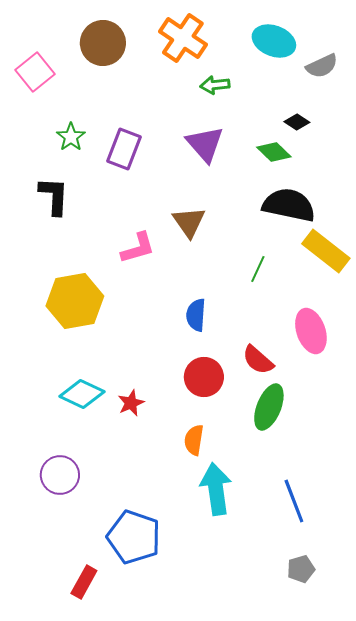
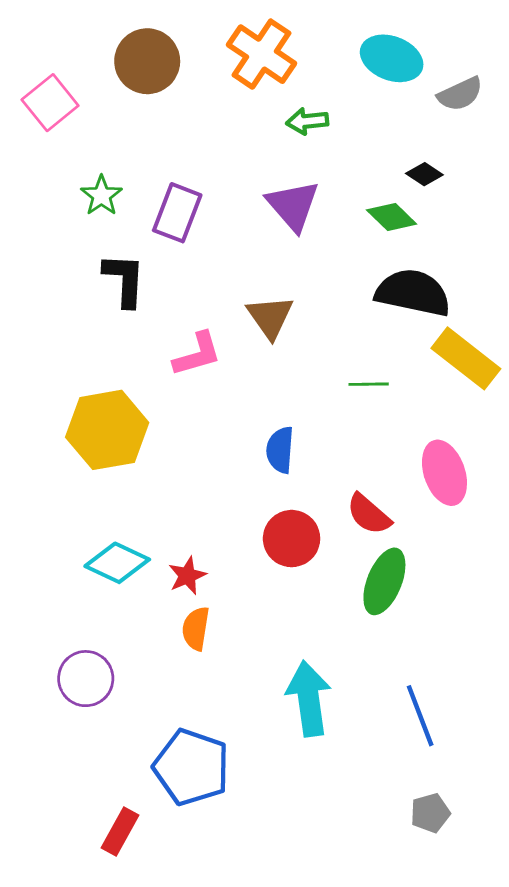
black L-shape: (54, 196) -> (124, 280), moved
green line: (258, 269) -> (369, 384), turned 64
orange semicircle: (194, 440) -> (196, 629), moved

